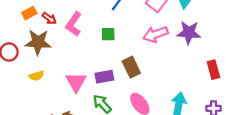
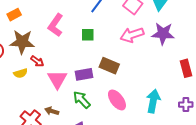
red arrow: (49, 18) -> (37, 61), moved
brown rectangle: (131, 67) -> (109, 66), turned -42

